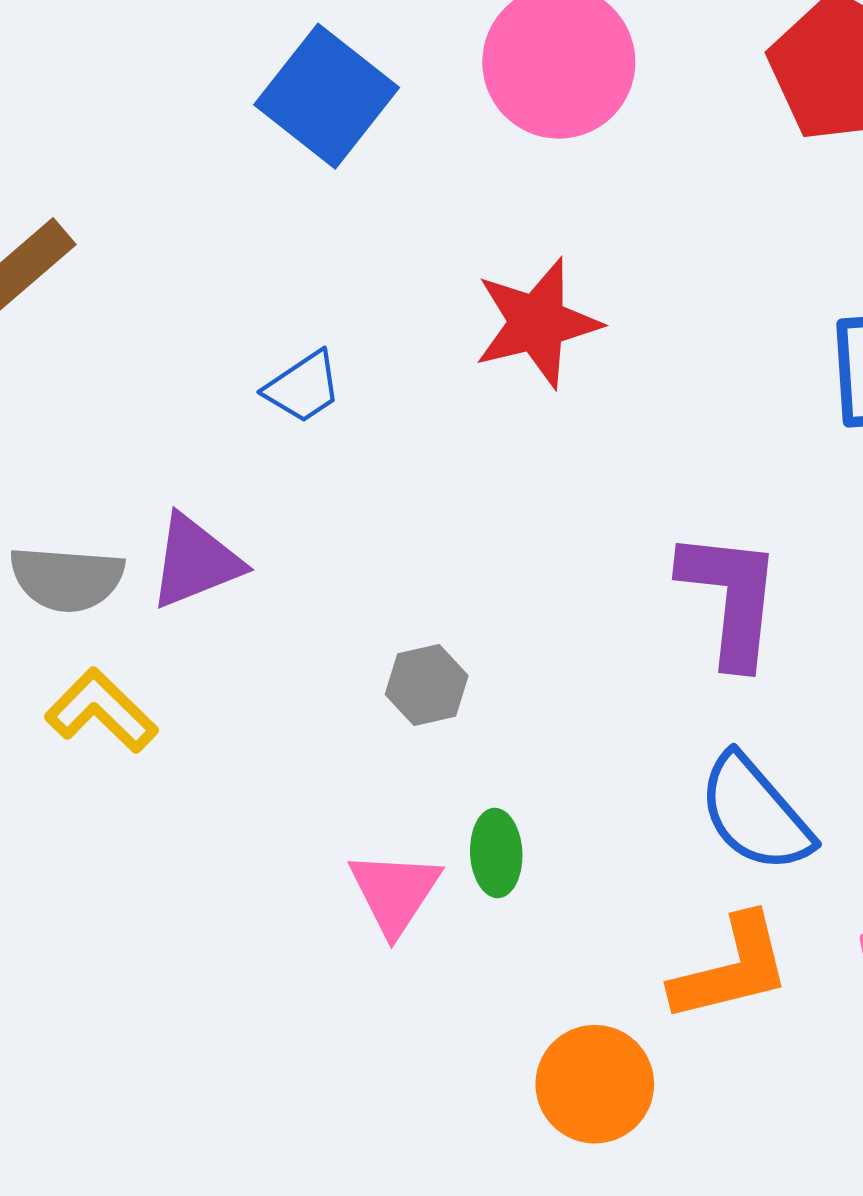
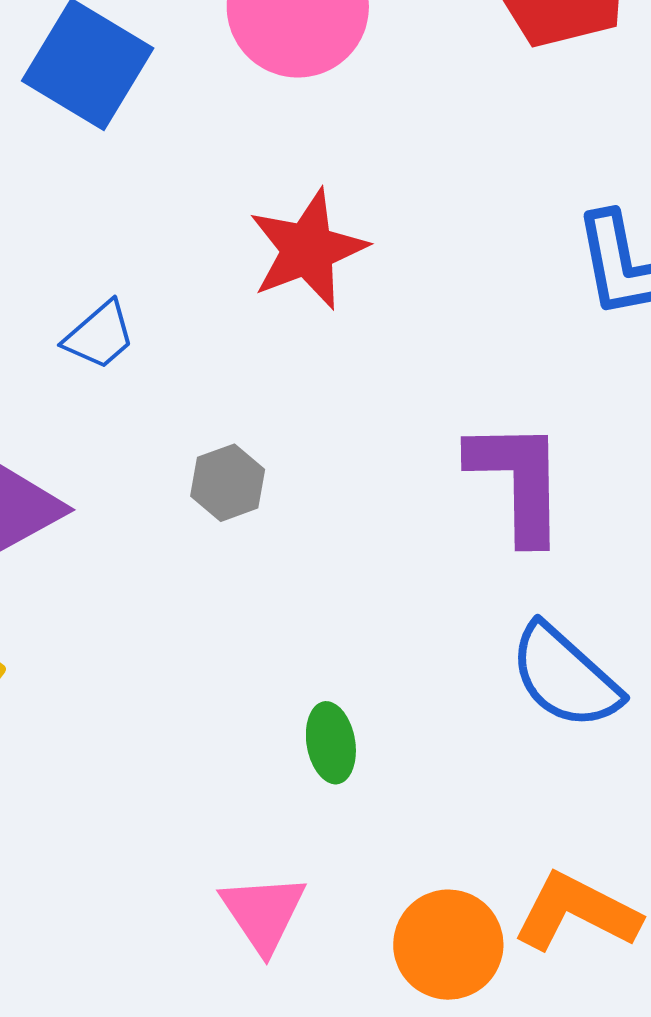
gray hexagon: (427, 685) -> (228, 483), moved
pink triangle: (395, 892) -> (263, 913), moved
orange L-shape: (731, 969) -> (577, 912), moved, turned -132

